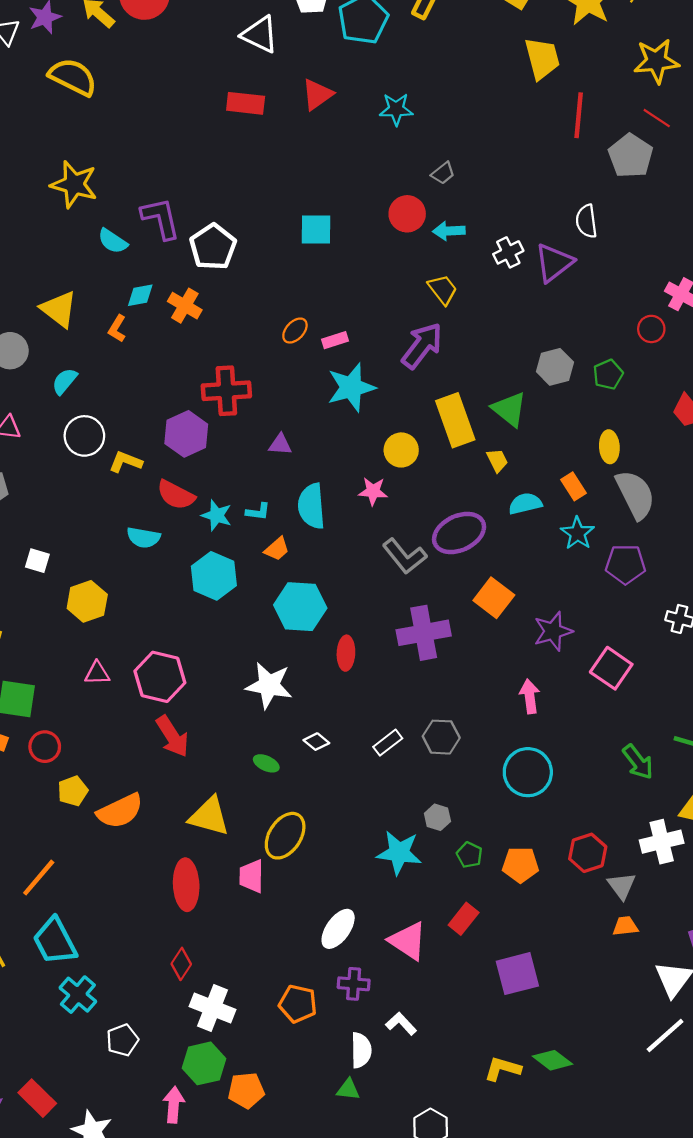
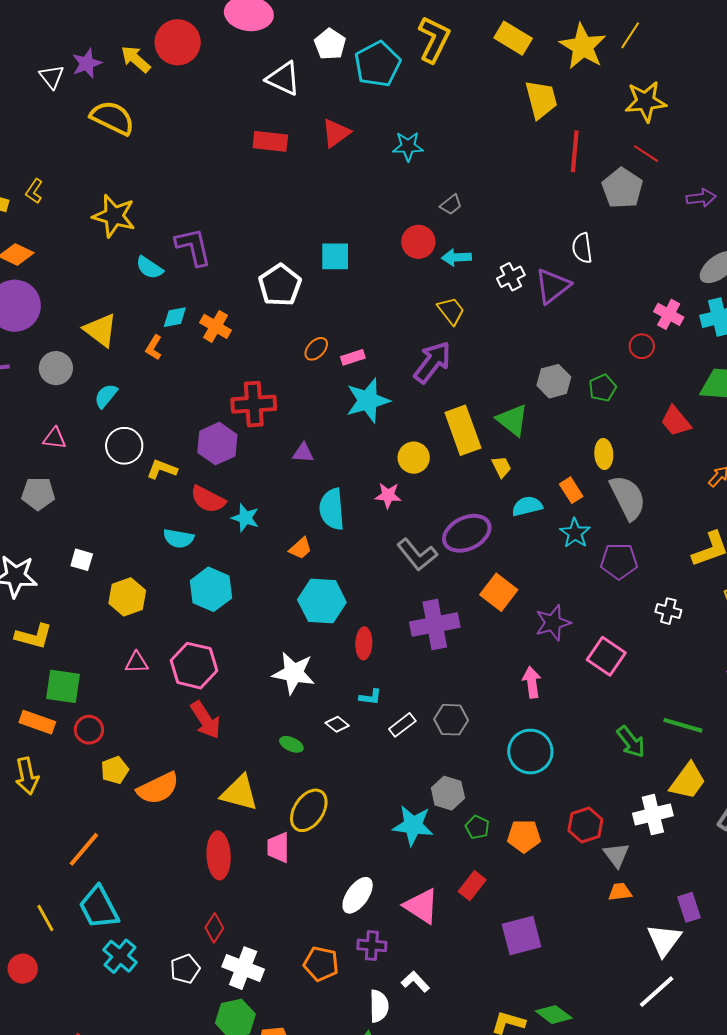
white pentagon: (213, 247) -> (280, 285), moved
cyan L-shape: (258, 512) -> (370, 697), moved
cyan hexagon: (214, 576) -> (211, 589), moved
gray hexagon: (437, 817) -> (448, 793), size x1.4
white pentagon: (122, 1040) -> (185, 969), moved

